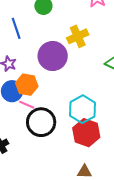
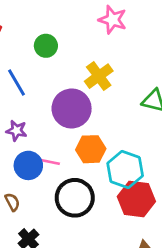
orange hexagon: (27, 85) -> (91, 149), moved
pink line: (27, 105) -> (49, 162), moved

